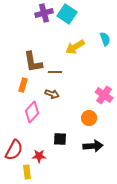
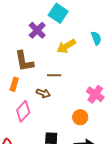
purple cross: (44, 13) -> (37, 30), moved, turned -30
brown line: (55, 72) -> (54, 75), moved

